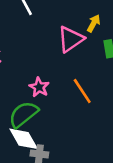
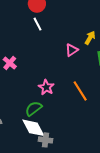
pink triangle: (71, 39) -> (72, 50), size x0.6
green semicircle: (23, 114) -> (34, 109), size x0.7

